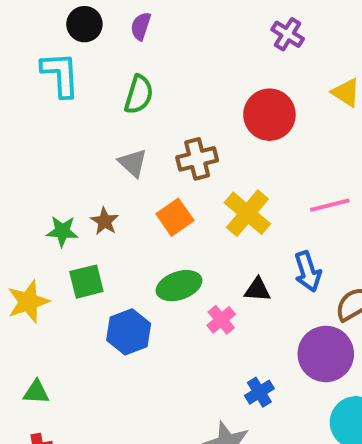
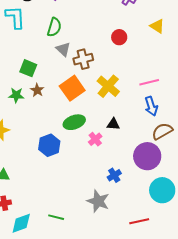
red circle: (269, 115) -> (119, 37), size x0.6
gray triangle: (133, 163) -> (63, 49), moved
orange square: (175, 217) -> (72, 88), size x1.4
blue arrow: (308, 272) -> (151, 106), moved
green square: (86, 282) -> (28, 68), moved, turned 36

